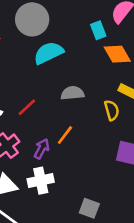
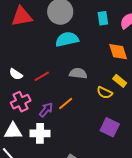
cyan rectangle: (98, 30) -> (103, 18), moved
yellow semicircle: (112, 110) -> (105, 93), turned 119

